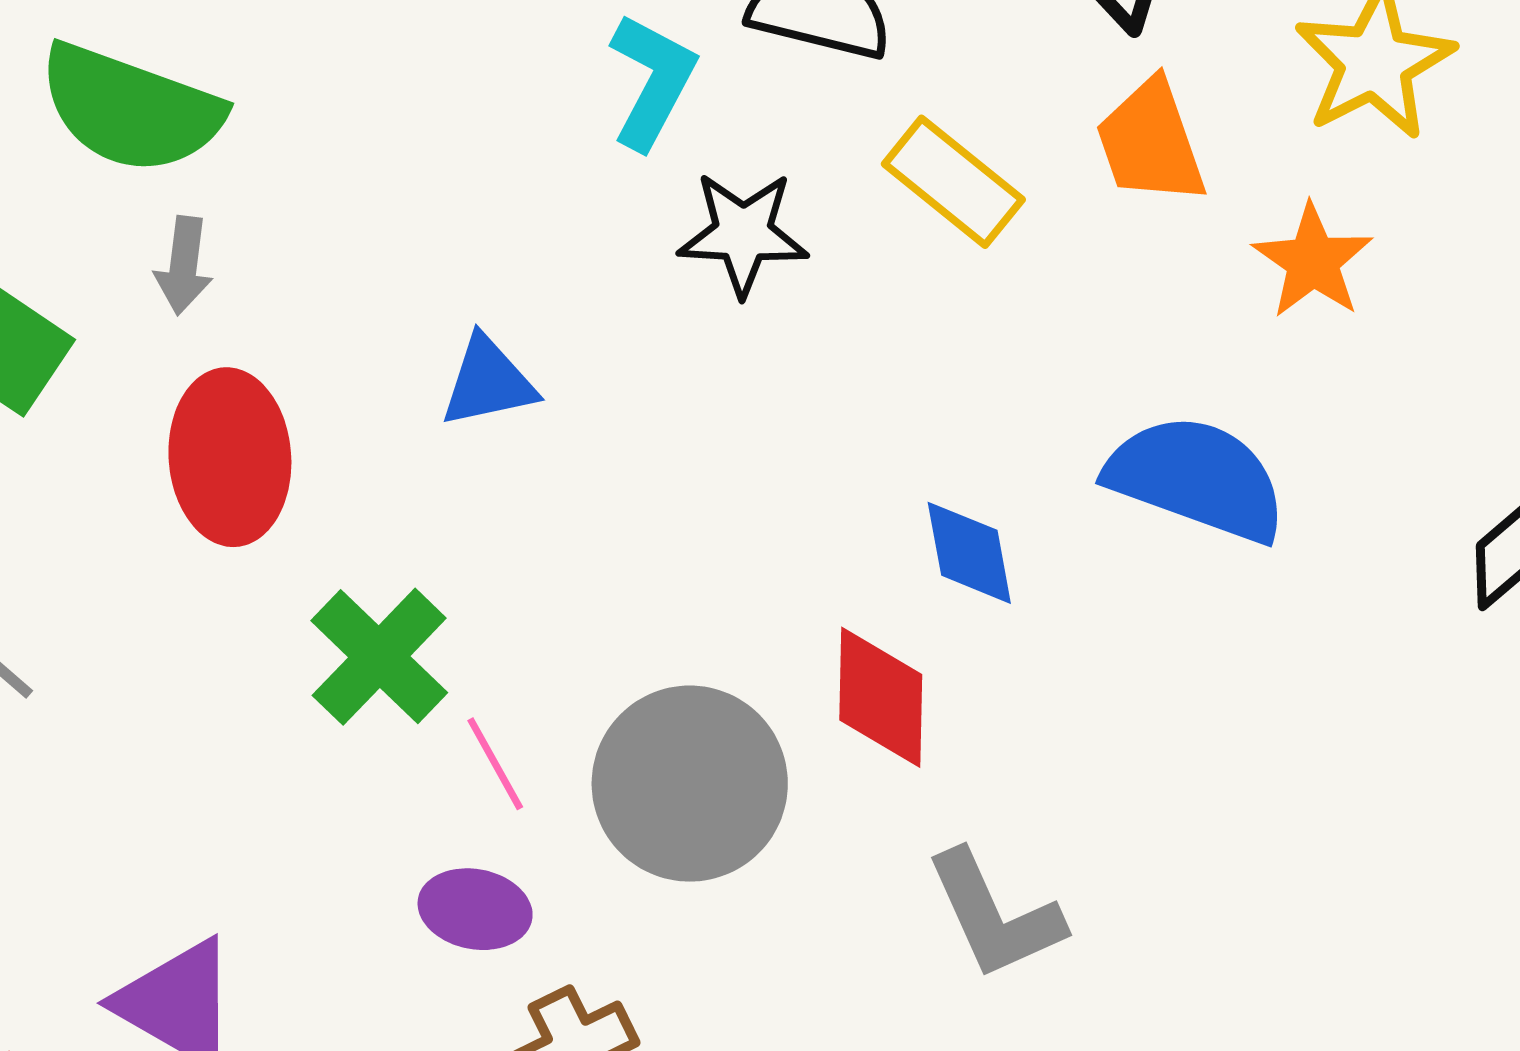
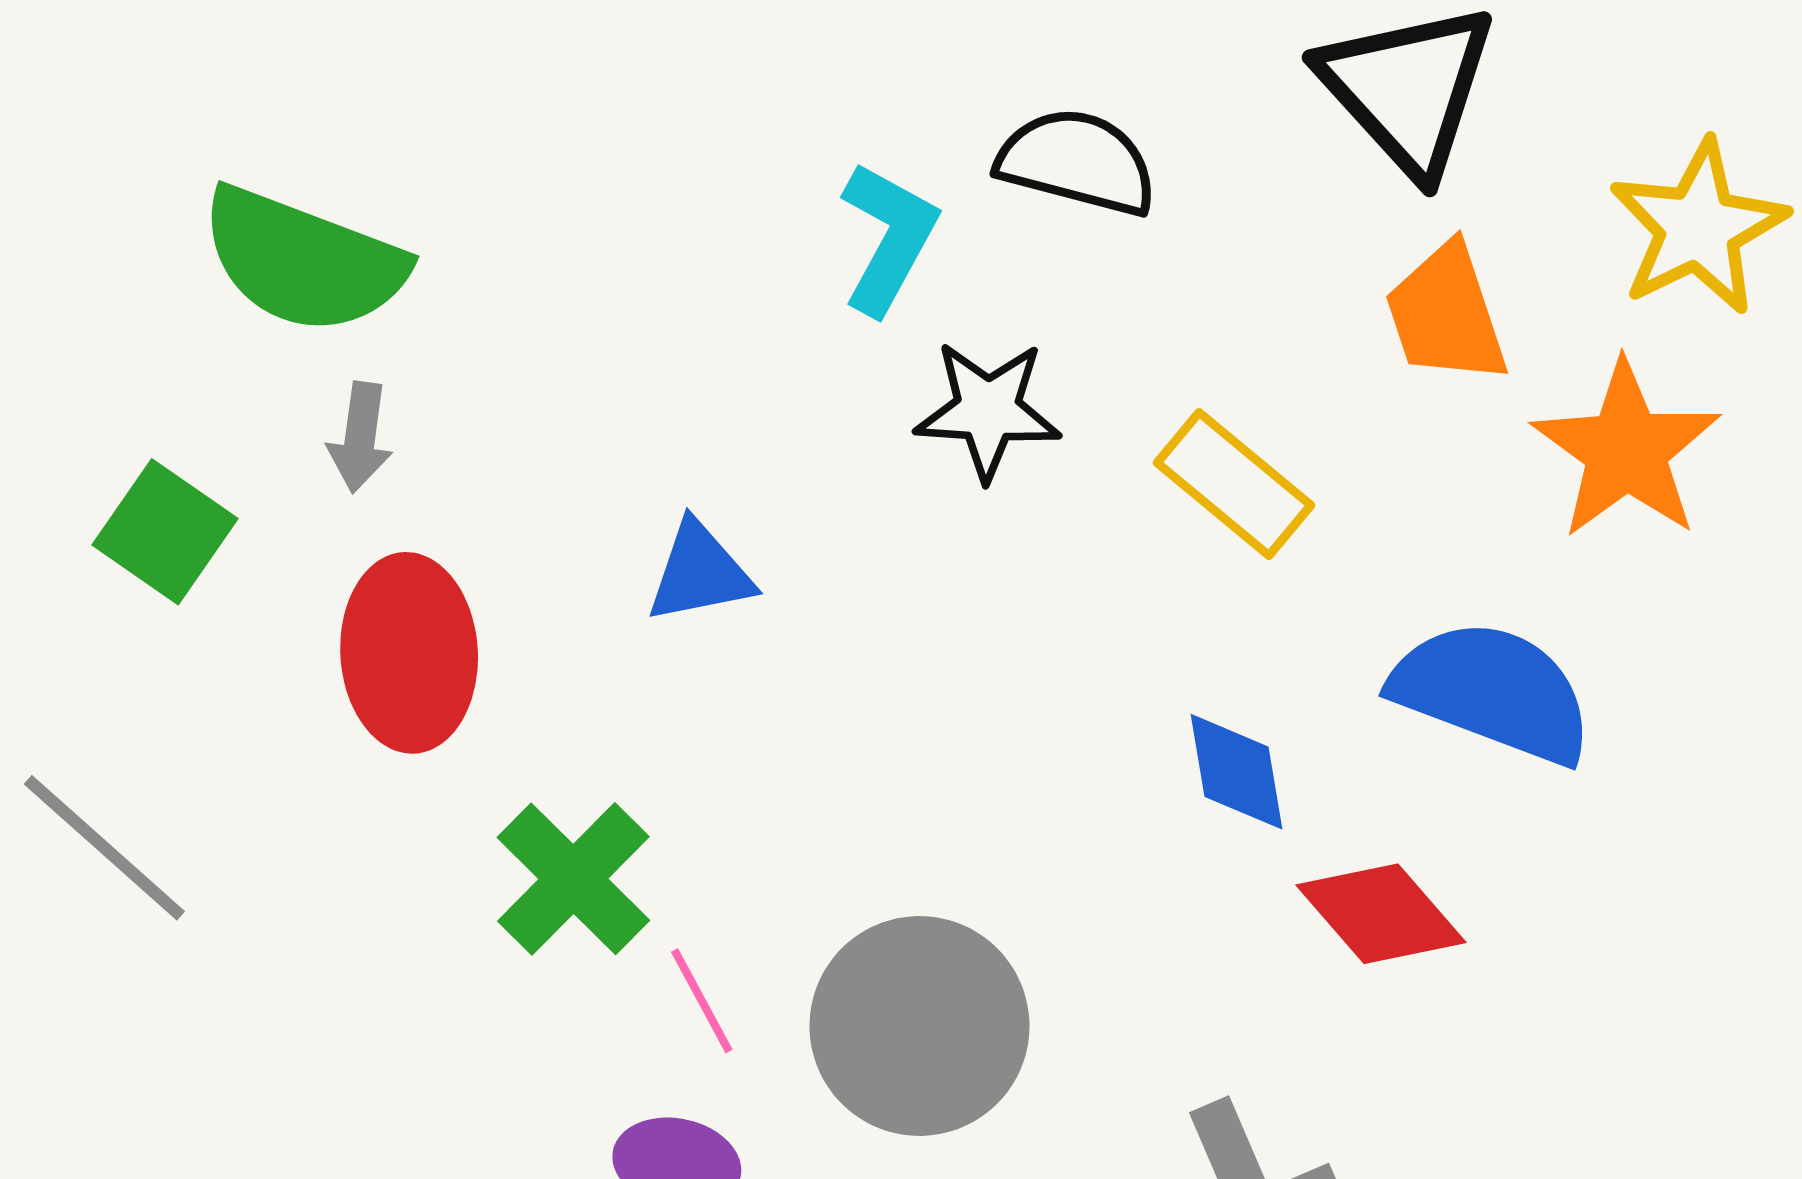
yellow rectangle: (953, 182) -> (1234, 484), moved
orange star: (1313, 261) -> (1626, 450), size x1.4
red diamond: (881, 697) -> (1381, 914), moved, turned -43

